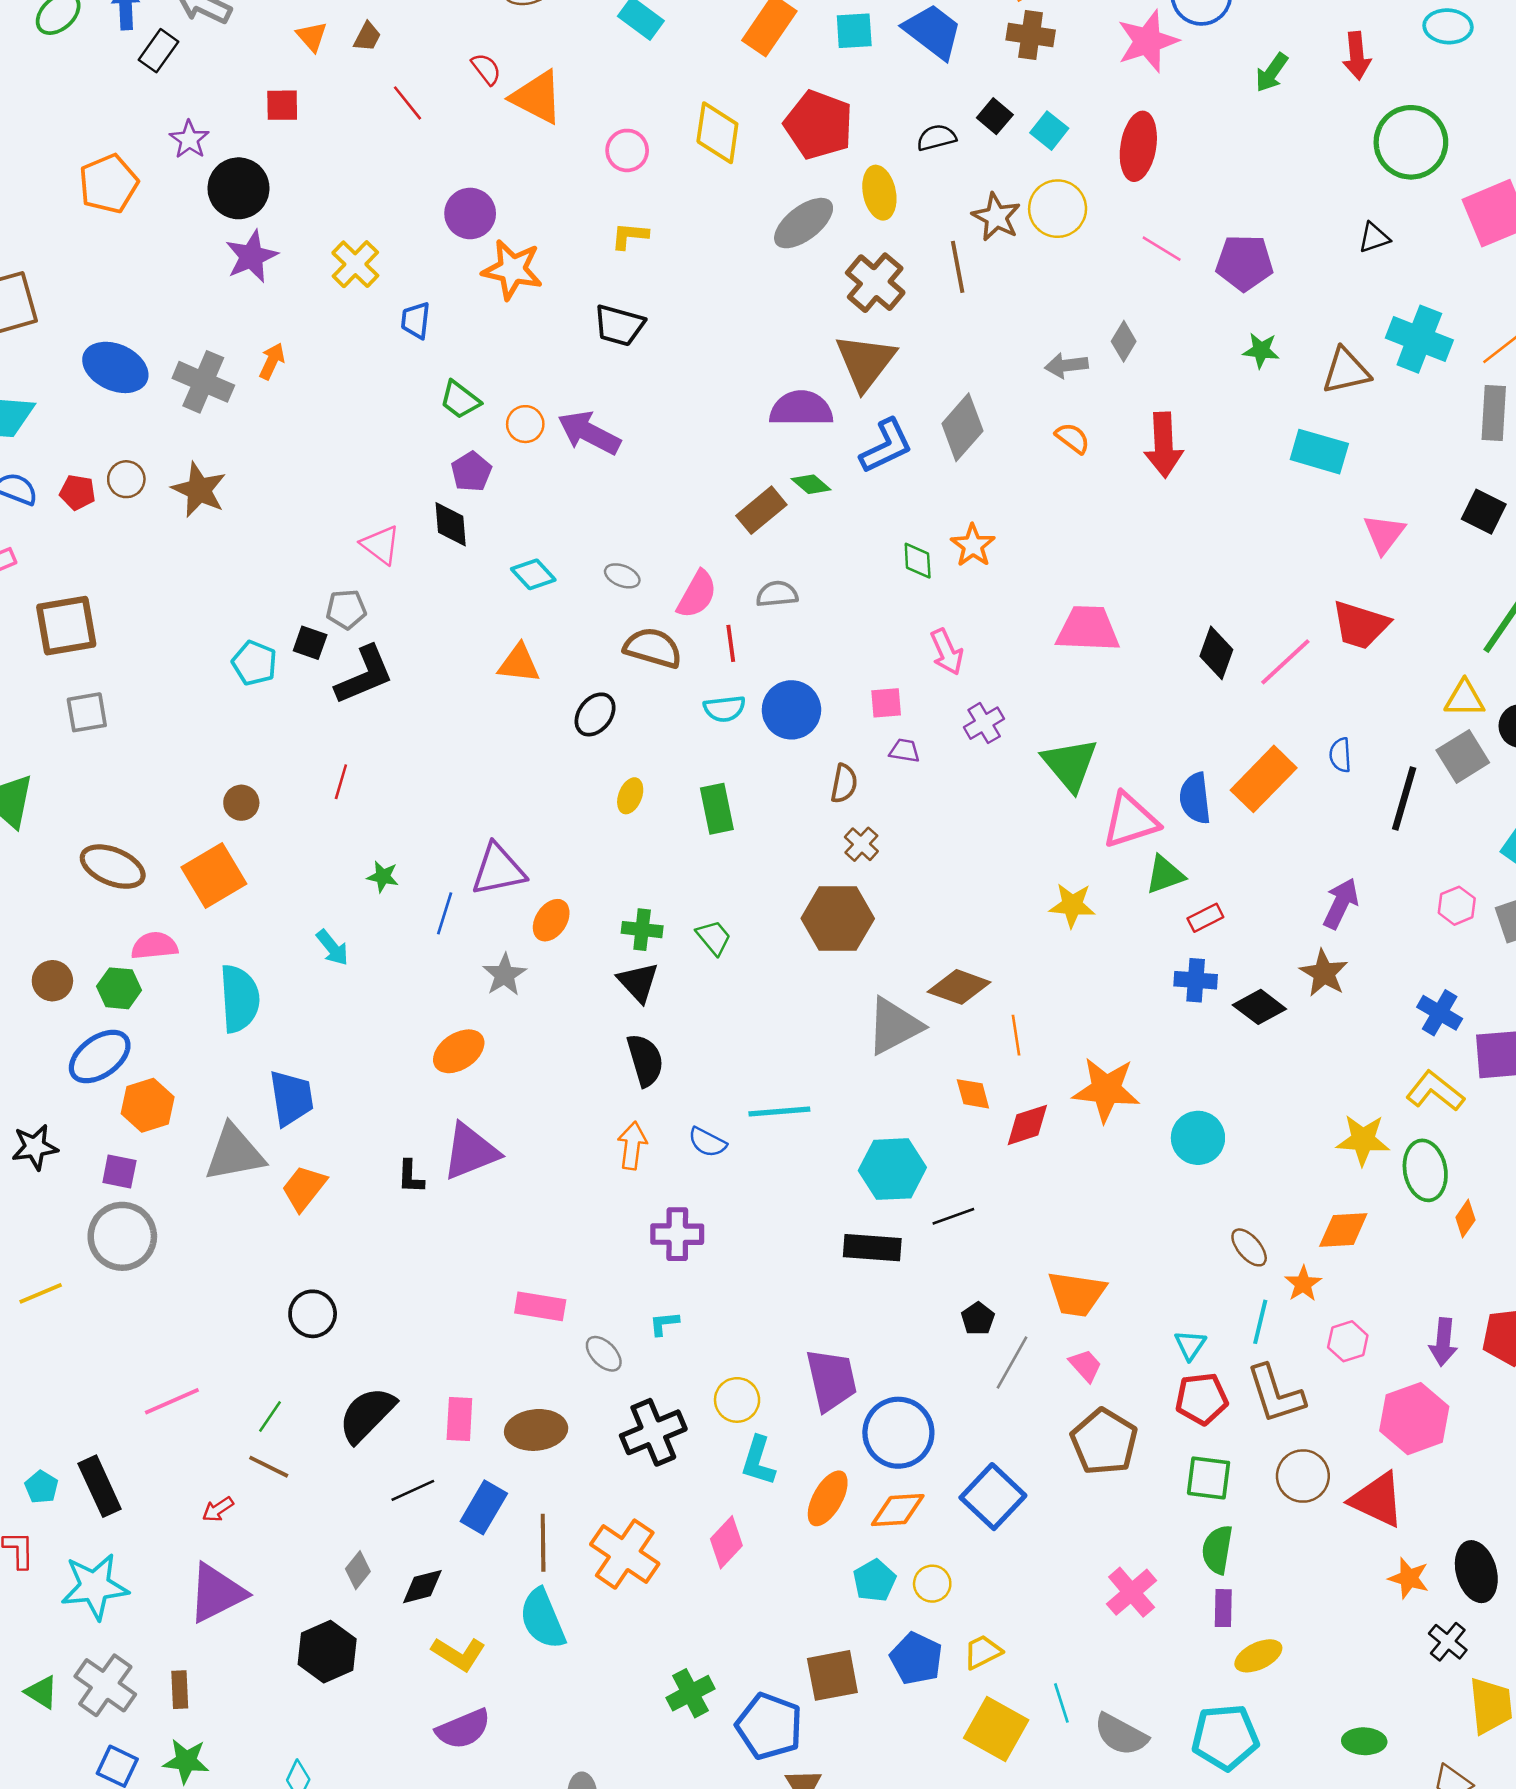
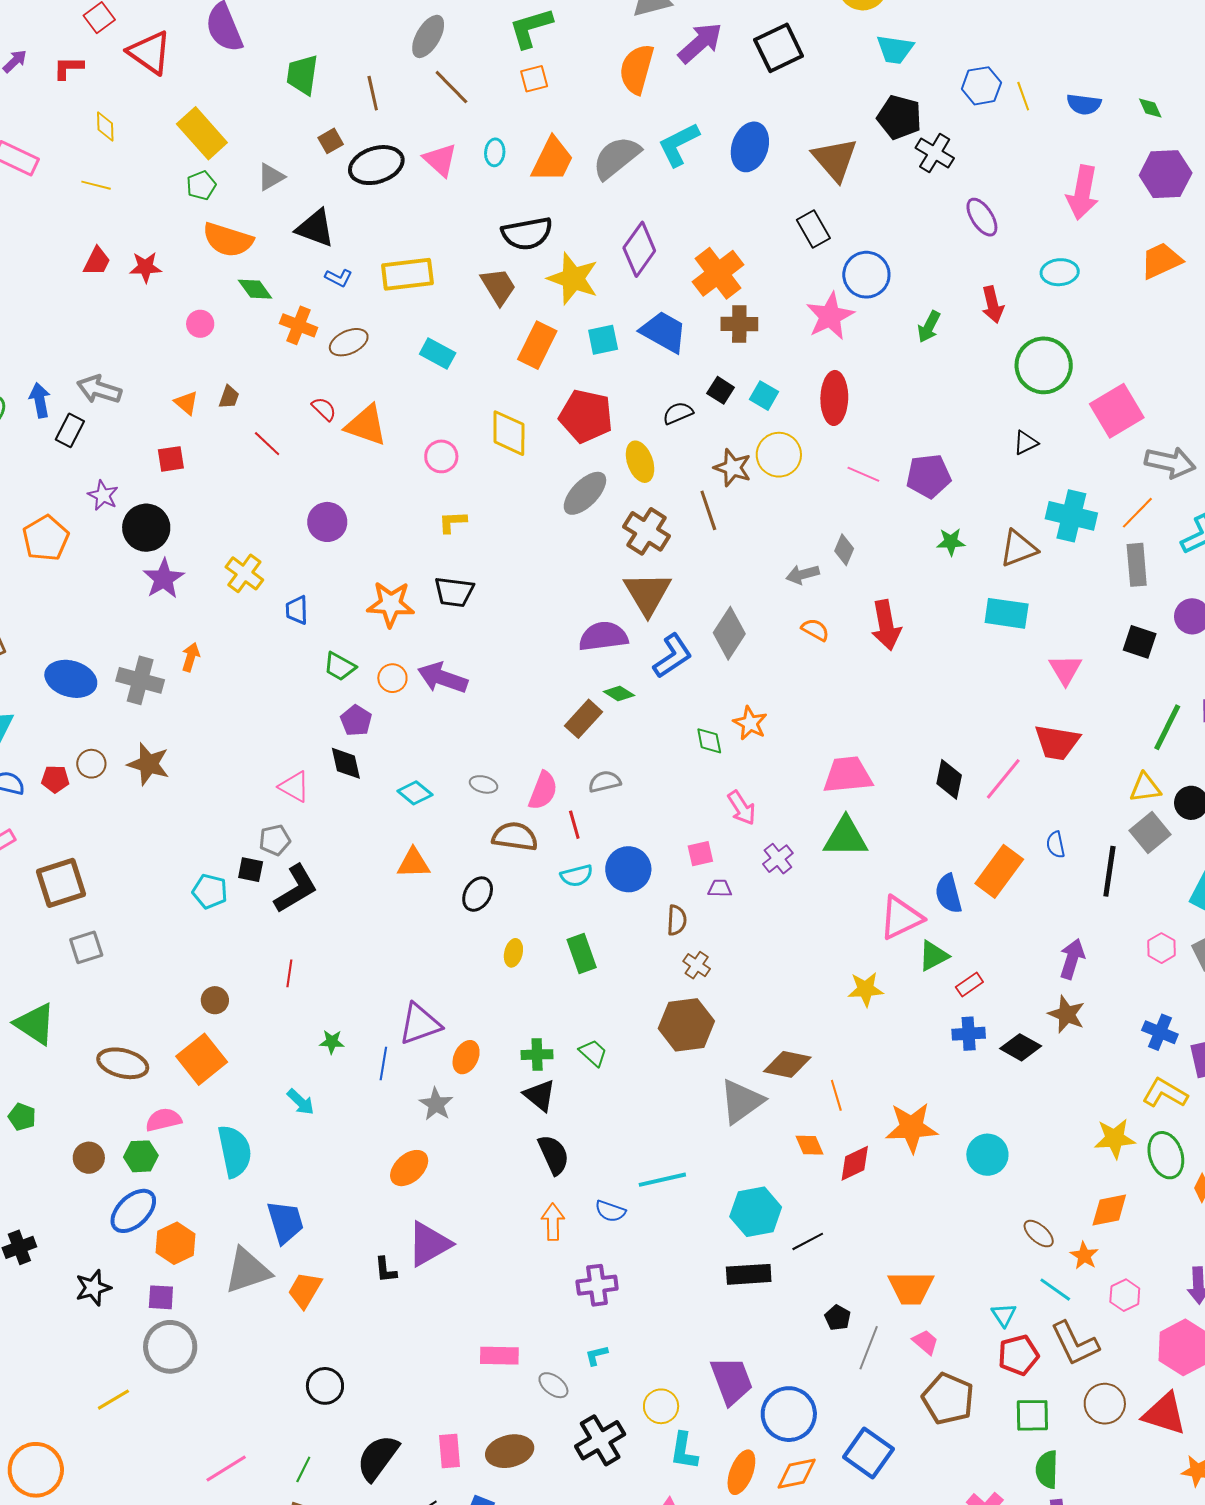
orange star: (512, 270) -> (391, 604), moved
green triangle: (1070, 764) -> (846, 837), moved, turned -42
cyan line: (1260, 1322) -> (1055, 1290), turned -60

